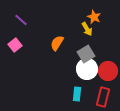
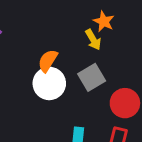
white circle: (87, 69) -> (49, 83), moved

